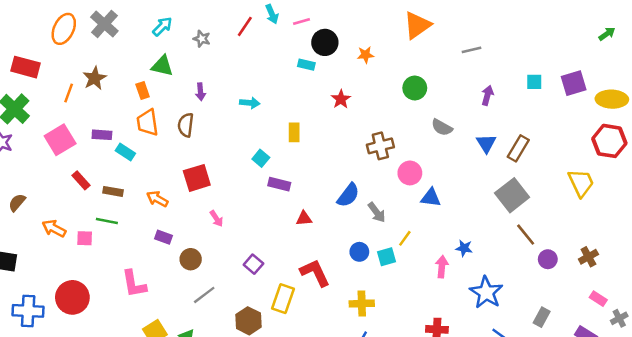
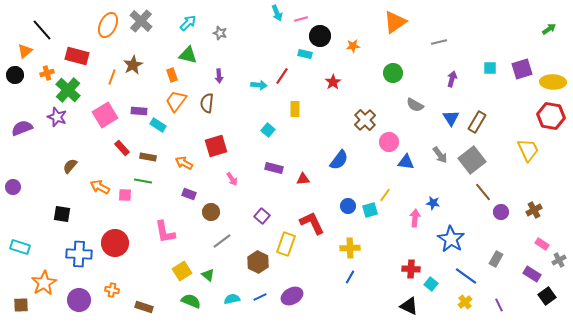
red line: (245, 26) -> (282, 76), moved
orange trapezoid: (148, 122) -> (176, 101), turned 45
brown cross: (380, 146) -> (365, 120), turned -30
purple rectangle: (279, 184) -> (274, 168), moved
gray arrow: (377, 212) -> (440, 155), moved

